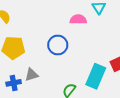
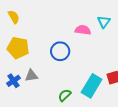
blue cross: (14, 83) -> (14, 81), turned -32

